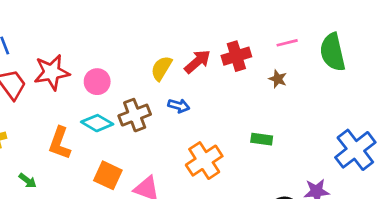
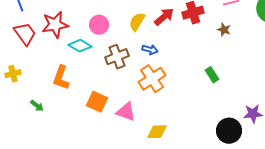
pink circle: (97, 82) -> (99, 25), moved
cyan diamond: (97, 123) -> (80, 46), moved
green rectangle: (262, 139) -> (212, 75), turned 49
orange cross: (204, 161) -> (152, 79), moved

